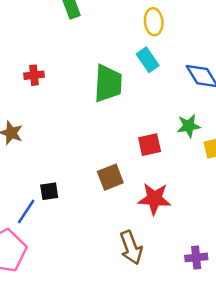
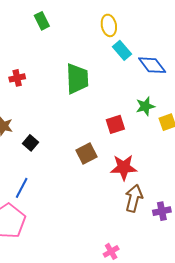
cyan rectangle: (148, 60) -> (122, 50), moved
black square: (49, 191) -> (30, 143), moved, turned -35
brown arrow: (131, 248) -> (134, 198), moved, turned -140

